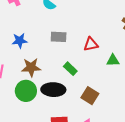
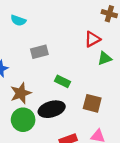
red triangle: (91, 44) -> (92, 39), moved

